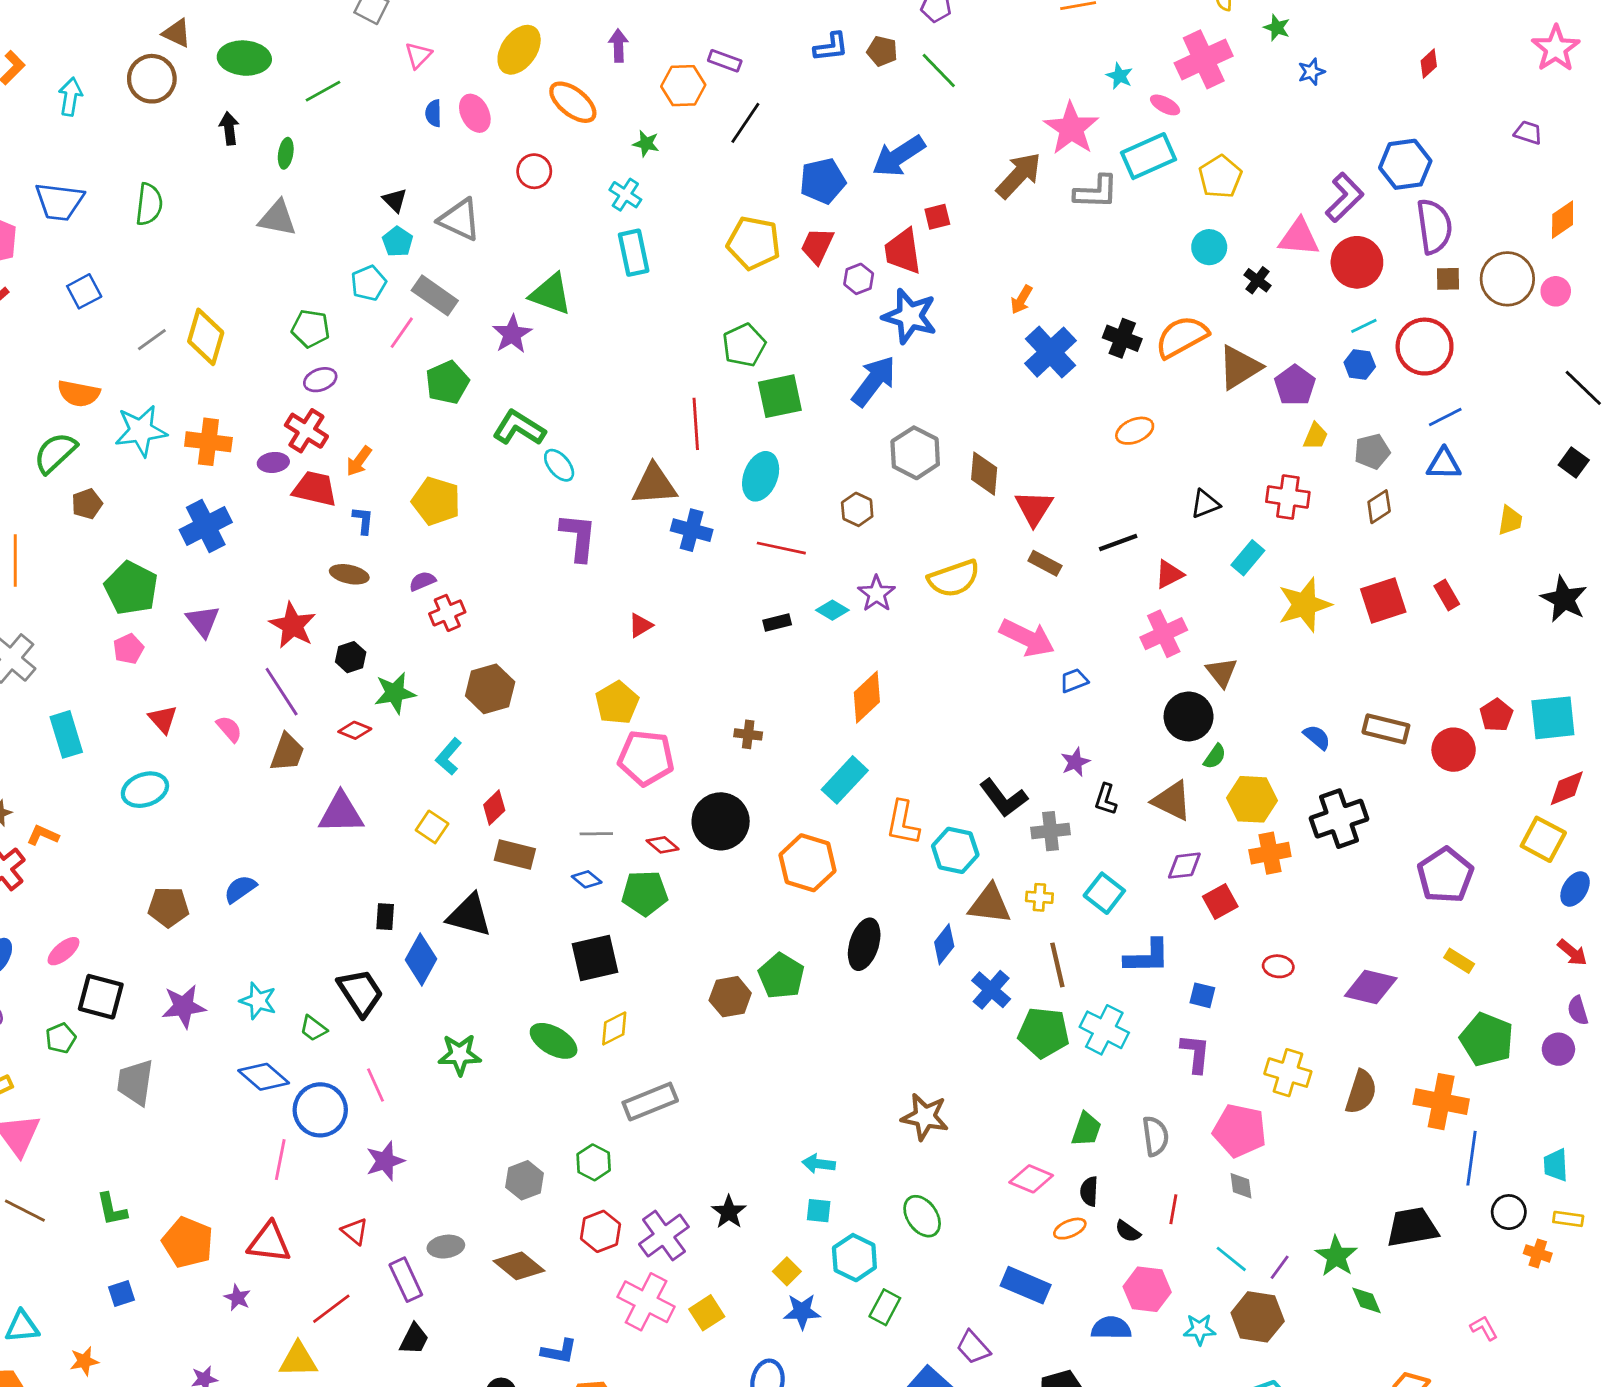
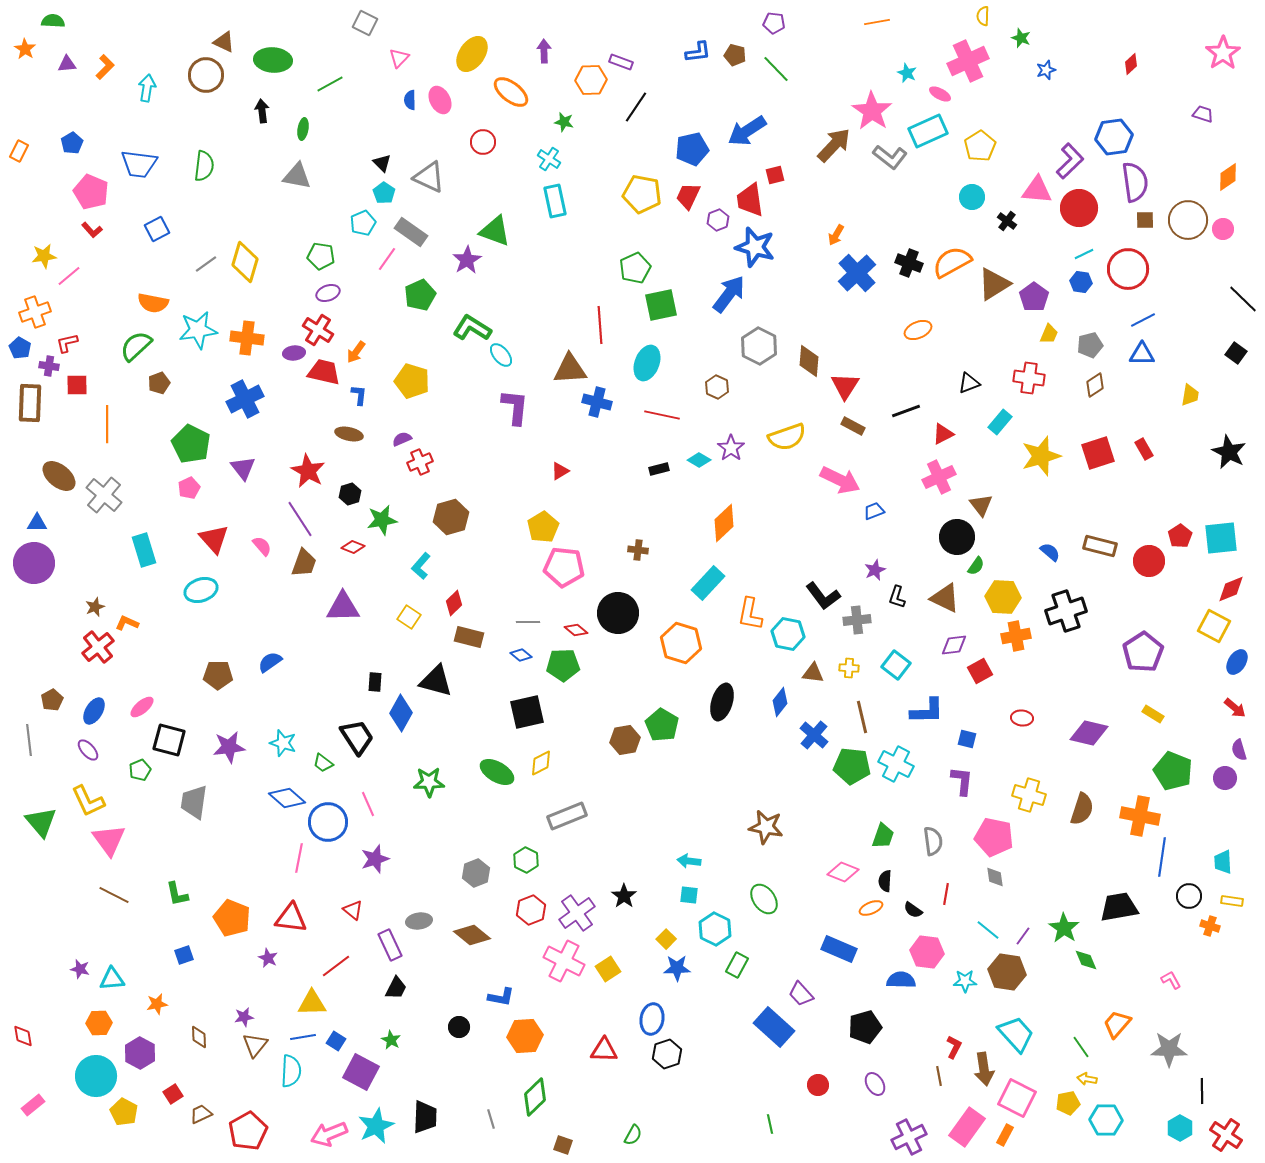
gray L-shape: (1096, 192) -> (890, 157), turned 36
red triangle: (163, 719) -> (214, 539), size x1.4
brown triangle: (990, 904) -> (813, 673), size x0.7

